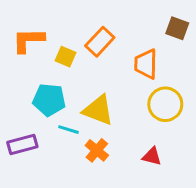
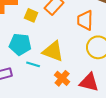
orange cross: (97, 150) -> (62, 78), moved
red triangle: (152, 156) -> (89, 82), size x1.5

